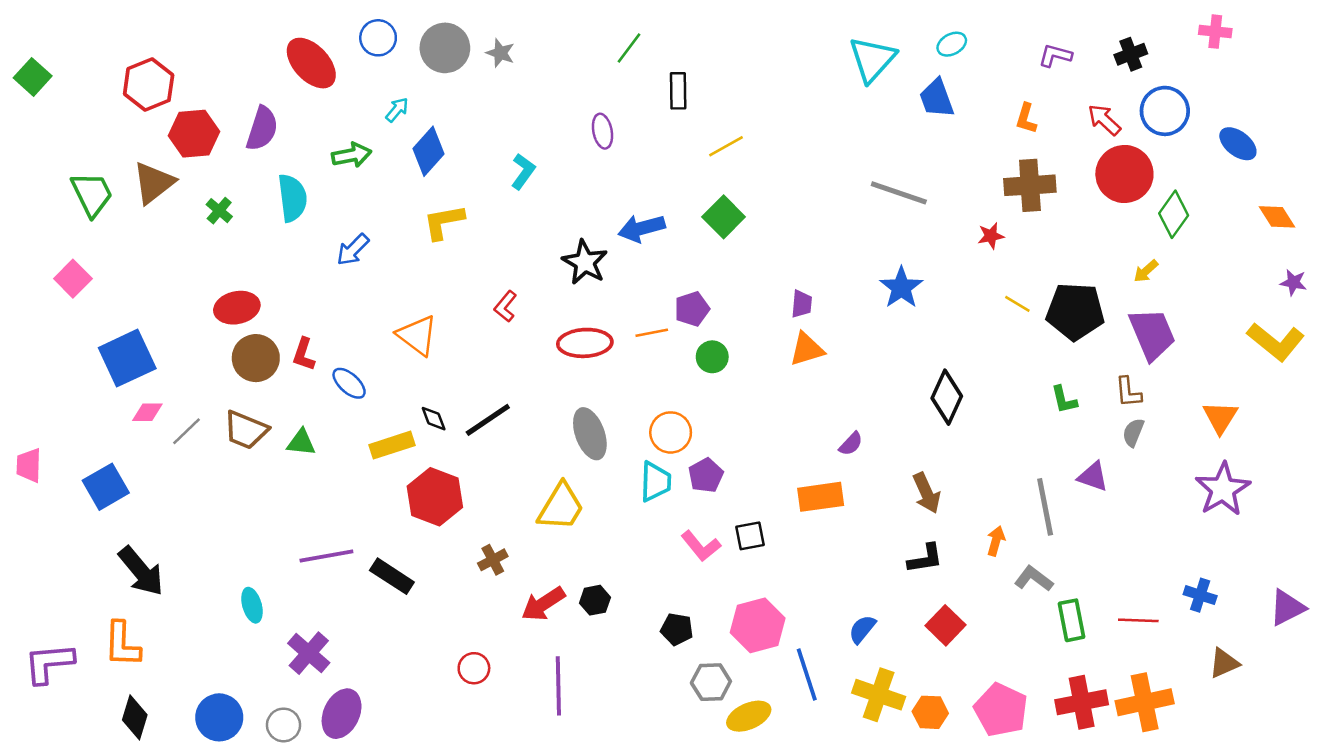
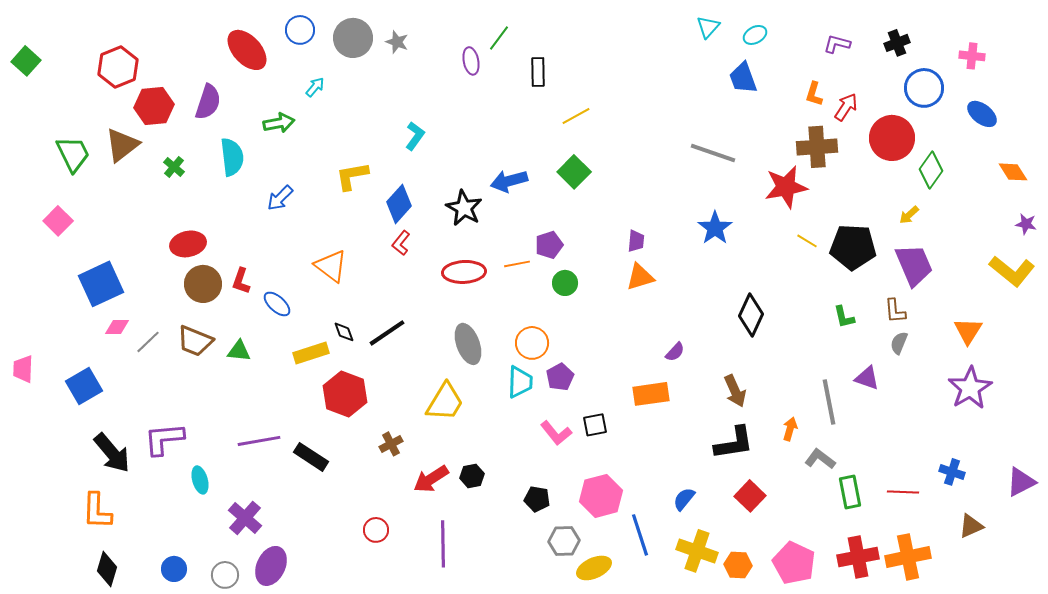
pink cross: (1215, 32) -> (972, 56), moved
cyan triangle: (872, 59) -> (708, 27), moved, size x0.6
red arrow: (1104, 120) -> (846, 107), moved, turned 80
purple ellipse: (603, 131) -> (471, 61), moved
blue diamond: (429, 151) -> (399, 204), moved
red star: (991, 236) -> (786, 187), size x2.0
black L-shape: (925, 559) -> (734, 443), size x1.4
purple L-shape: (49, 663) -> (164, 439), moved
blue circle: (219, 717) -> (174, 569), size x0.7

